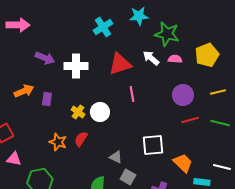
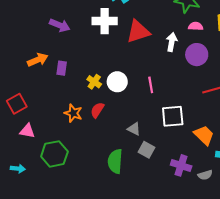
white arrow: (151, 58) -> (172, 42), moved, turned 60
white cross: (76, 66) -> (105, 21), moved
pink line: (132, 94) -> (151, 85), moved
purple circle: (183, 95) -> (197, 55), moved

